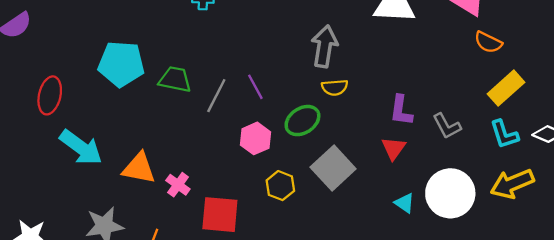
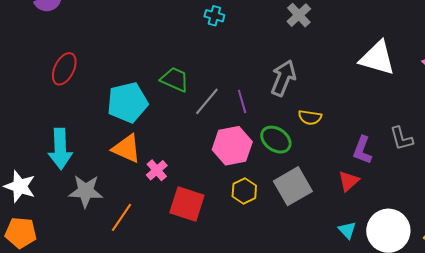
gray arrow: (324, 46) -> (283, 78), moved
cyan pentagon: (121, 64) -> (128, 102), moved, turned -30
green ellipse: (302, 121) -> (276, 140), turned 56
gray L-shape: (447, 126) -> (401, 138), moved
pink hexagon: (256, 138) -> (232, 146), size x1.4
cyan arrow: (81, 147) -> (60, 149), moved, turned 39

